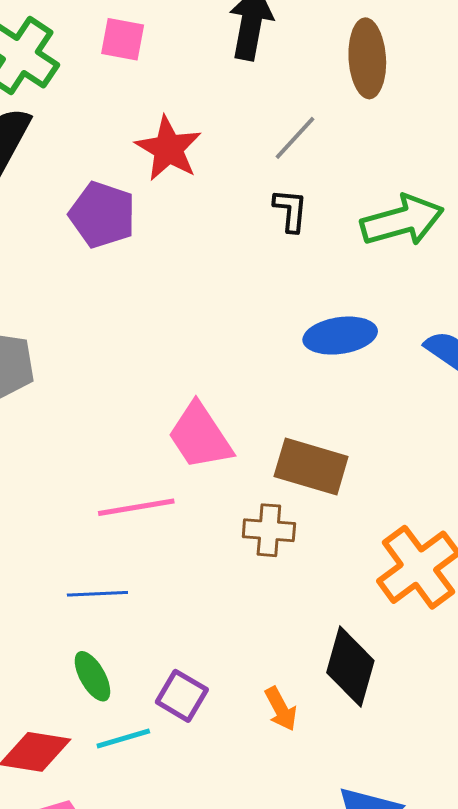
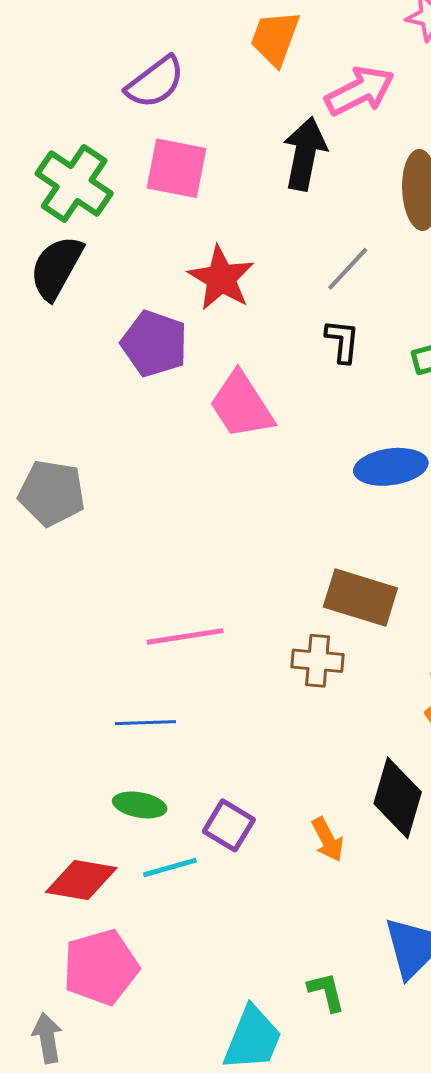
pink square: (123, 39) -> (176, 168), size x1.4
pink trapezoid: (200, 436) -> (242, 405), moved
green ellipse: (92, 676) -> (140, 805), turned -51

